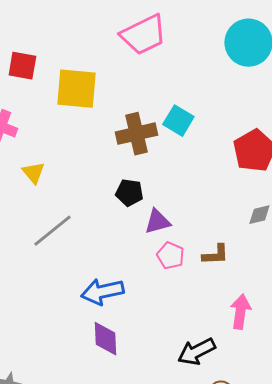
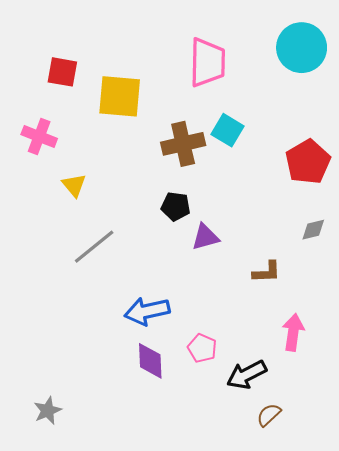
pink trapezoid: (143, 35) -> (207, 62), moved, turned -63
pink pentagon: (170, 256) -> (202, 348), moved

